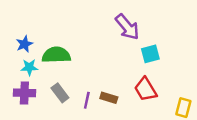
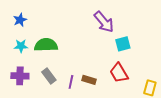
blue star: (24, 44) -> (20, 20), moved
cyan star: (29, 67) -> (21, 46), moved

